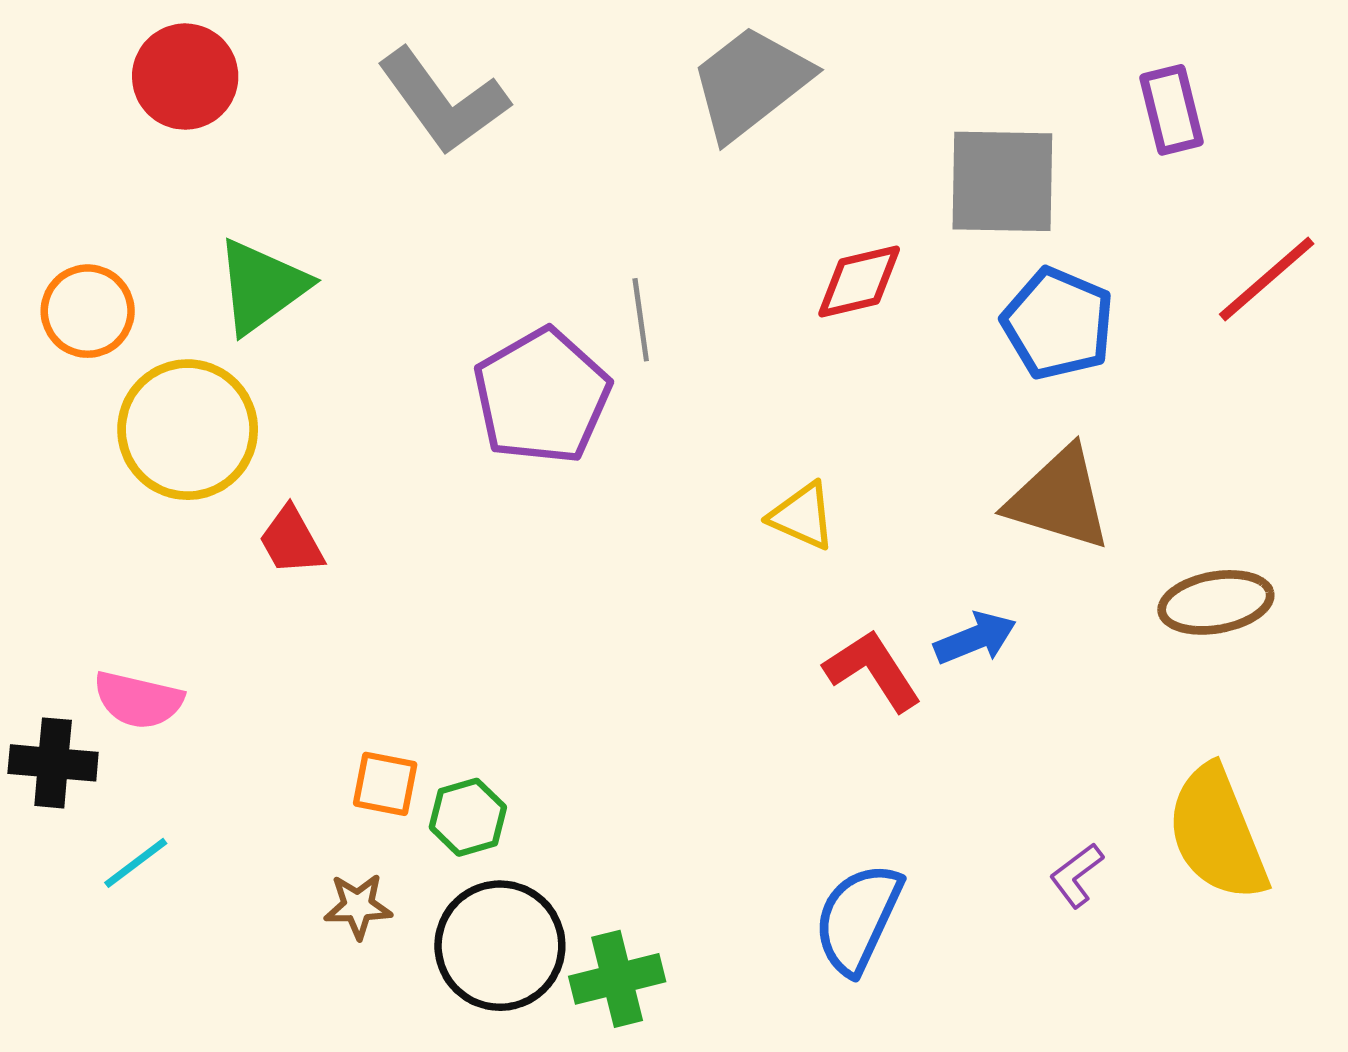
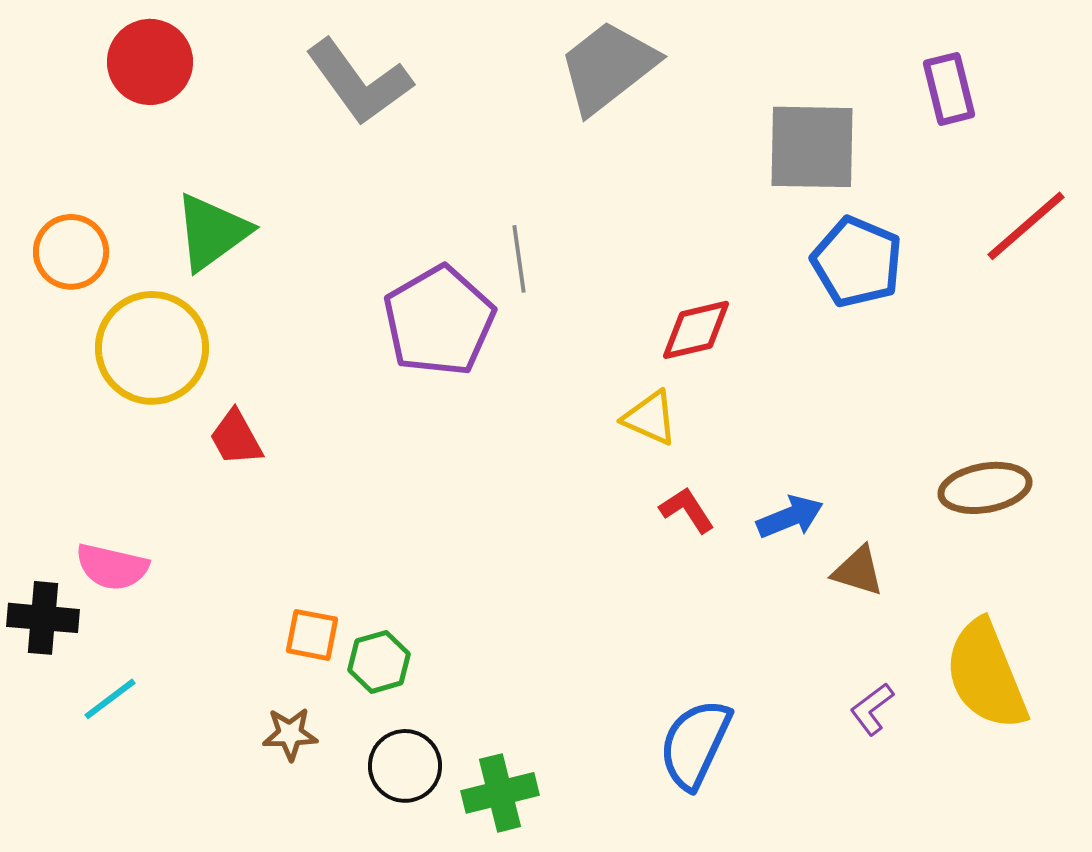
red diamond: (859, 281) -> (696, 330), moved
brown triangle: (1059, 499) -> (858, 571), moved, size x0.6
red L-shape: (873, 670) -> (687, 510), moved, size x0.7
black circle: (500, 946) -> (405, 766), size x0.7

